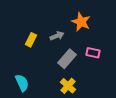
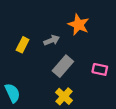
pink rectangle: (93, 53) -> (100, 69), moved

